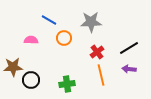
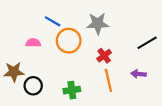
orange circle: (64, 38) -> (69, 41), size x1.5
black line: (129, 48) -> (147, 43), moved

